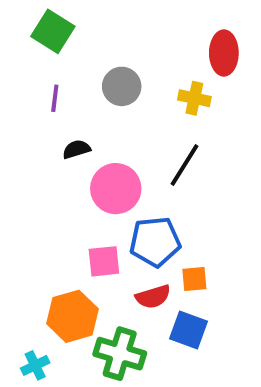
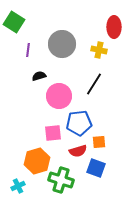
green square: (53, 31) -> (14, 22), moved
gray circle: (122, 86) -> (62, 44), size x1.4

